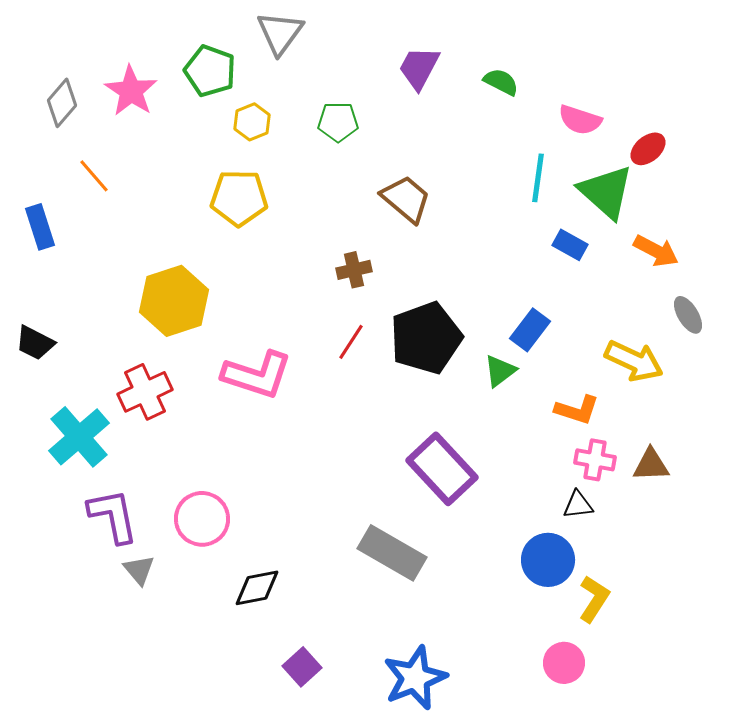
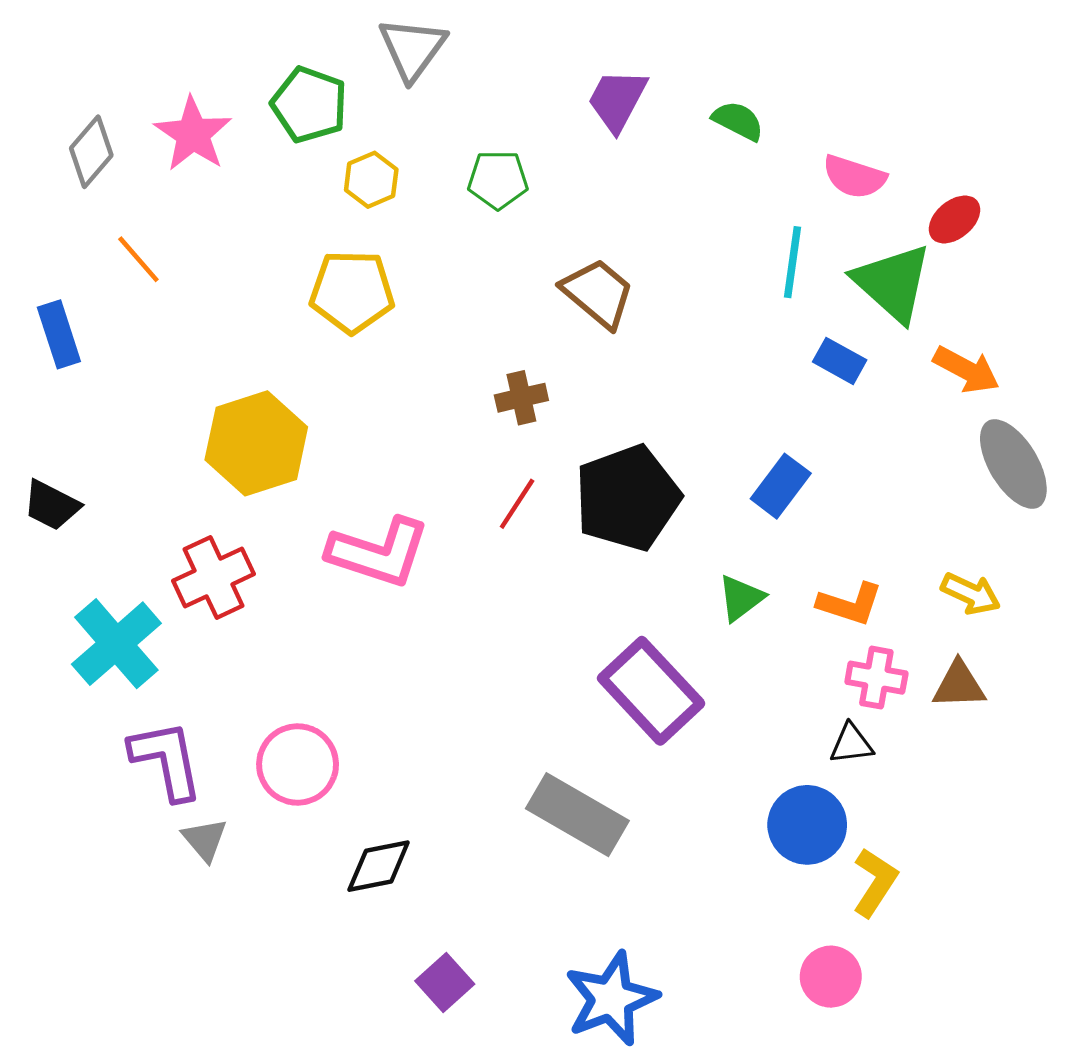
gray ellipse: (688, 315) -> (1013, 464), size x1.6
yellow arrow: (634, 361) -> (971, 594), moved, size x0.7
green triangle: (500, 371) -> (741, 598), moved

